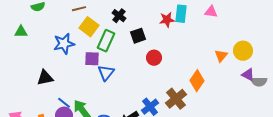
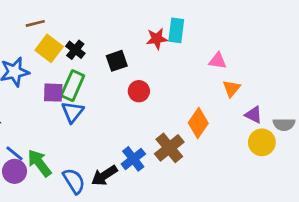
pink triangle: (211, 12) -> (218, 61), moved
black cross: (119, 16) -> (75, 50), moved
green rectangle: (106, 41) -> (73, 86), moved
yellow circle: (243, 51) -> (262, 142), moved
purple triangle: (248, 75) -> (254, 115), moved

